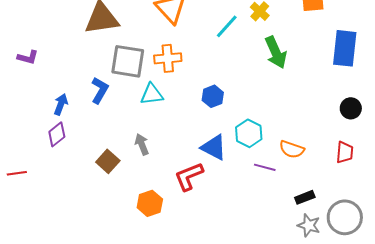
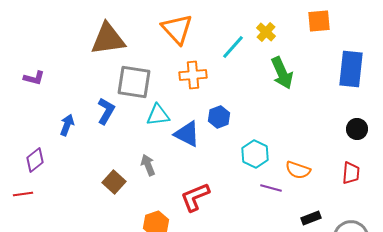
orange cross: (168, 58) -> (193, 75), moved
purple diamond: (57, 134) -> (35, 160), moved
blue triangle: (214, 147) -> (187, 134), moved

